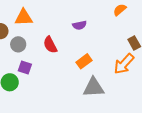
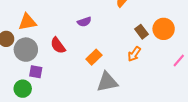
gray circle: (18, 44) -> (26, 50), size x1.5
orange arrow: (124, 64) -> (134, 54), size x0.7

